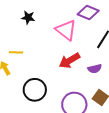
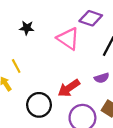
yellow line: (16, 52) -> (16, 66), turned 64
red arrow: (69, 61) -> (69, 88), moved

